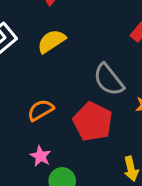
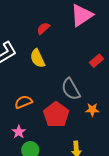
yellow semicircle: (51, 41) -> (38, 58), turned -90

